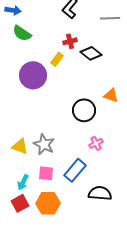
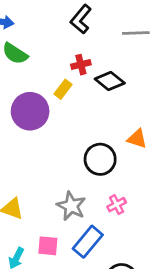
gray star: (44, 144) -> (71, 206), moved

